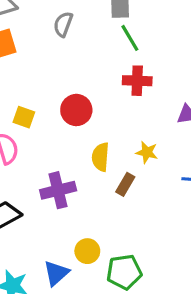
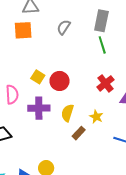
red cross: (137, 81) -> (105, 83), moved, turned 36
yellow square: (24, 117) -> (38, 77), moved
purple cross: (58, 190) -> (39, 108), moved

